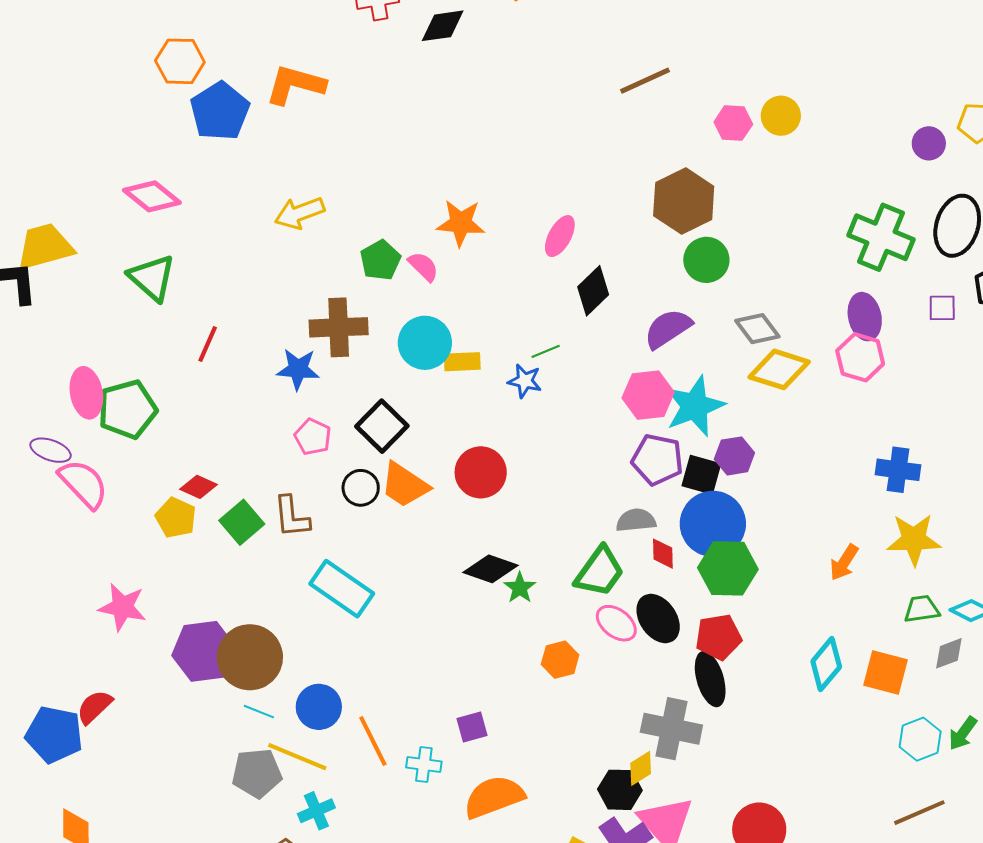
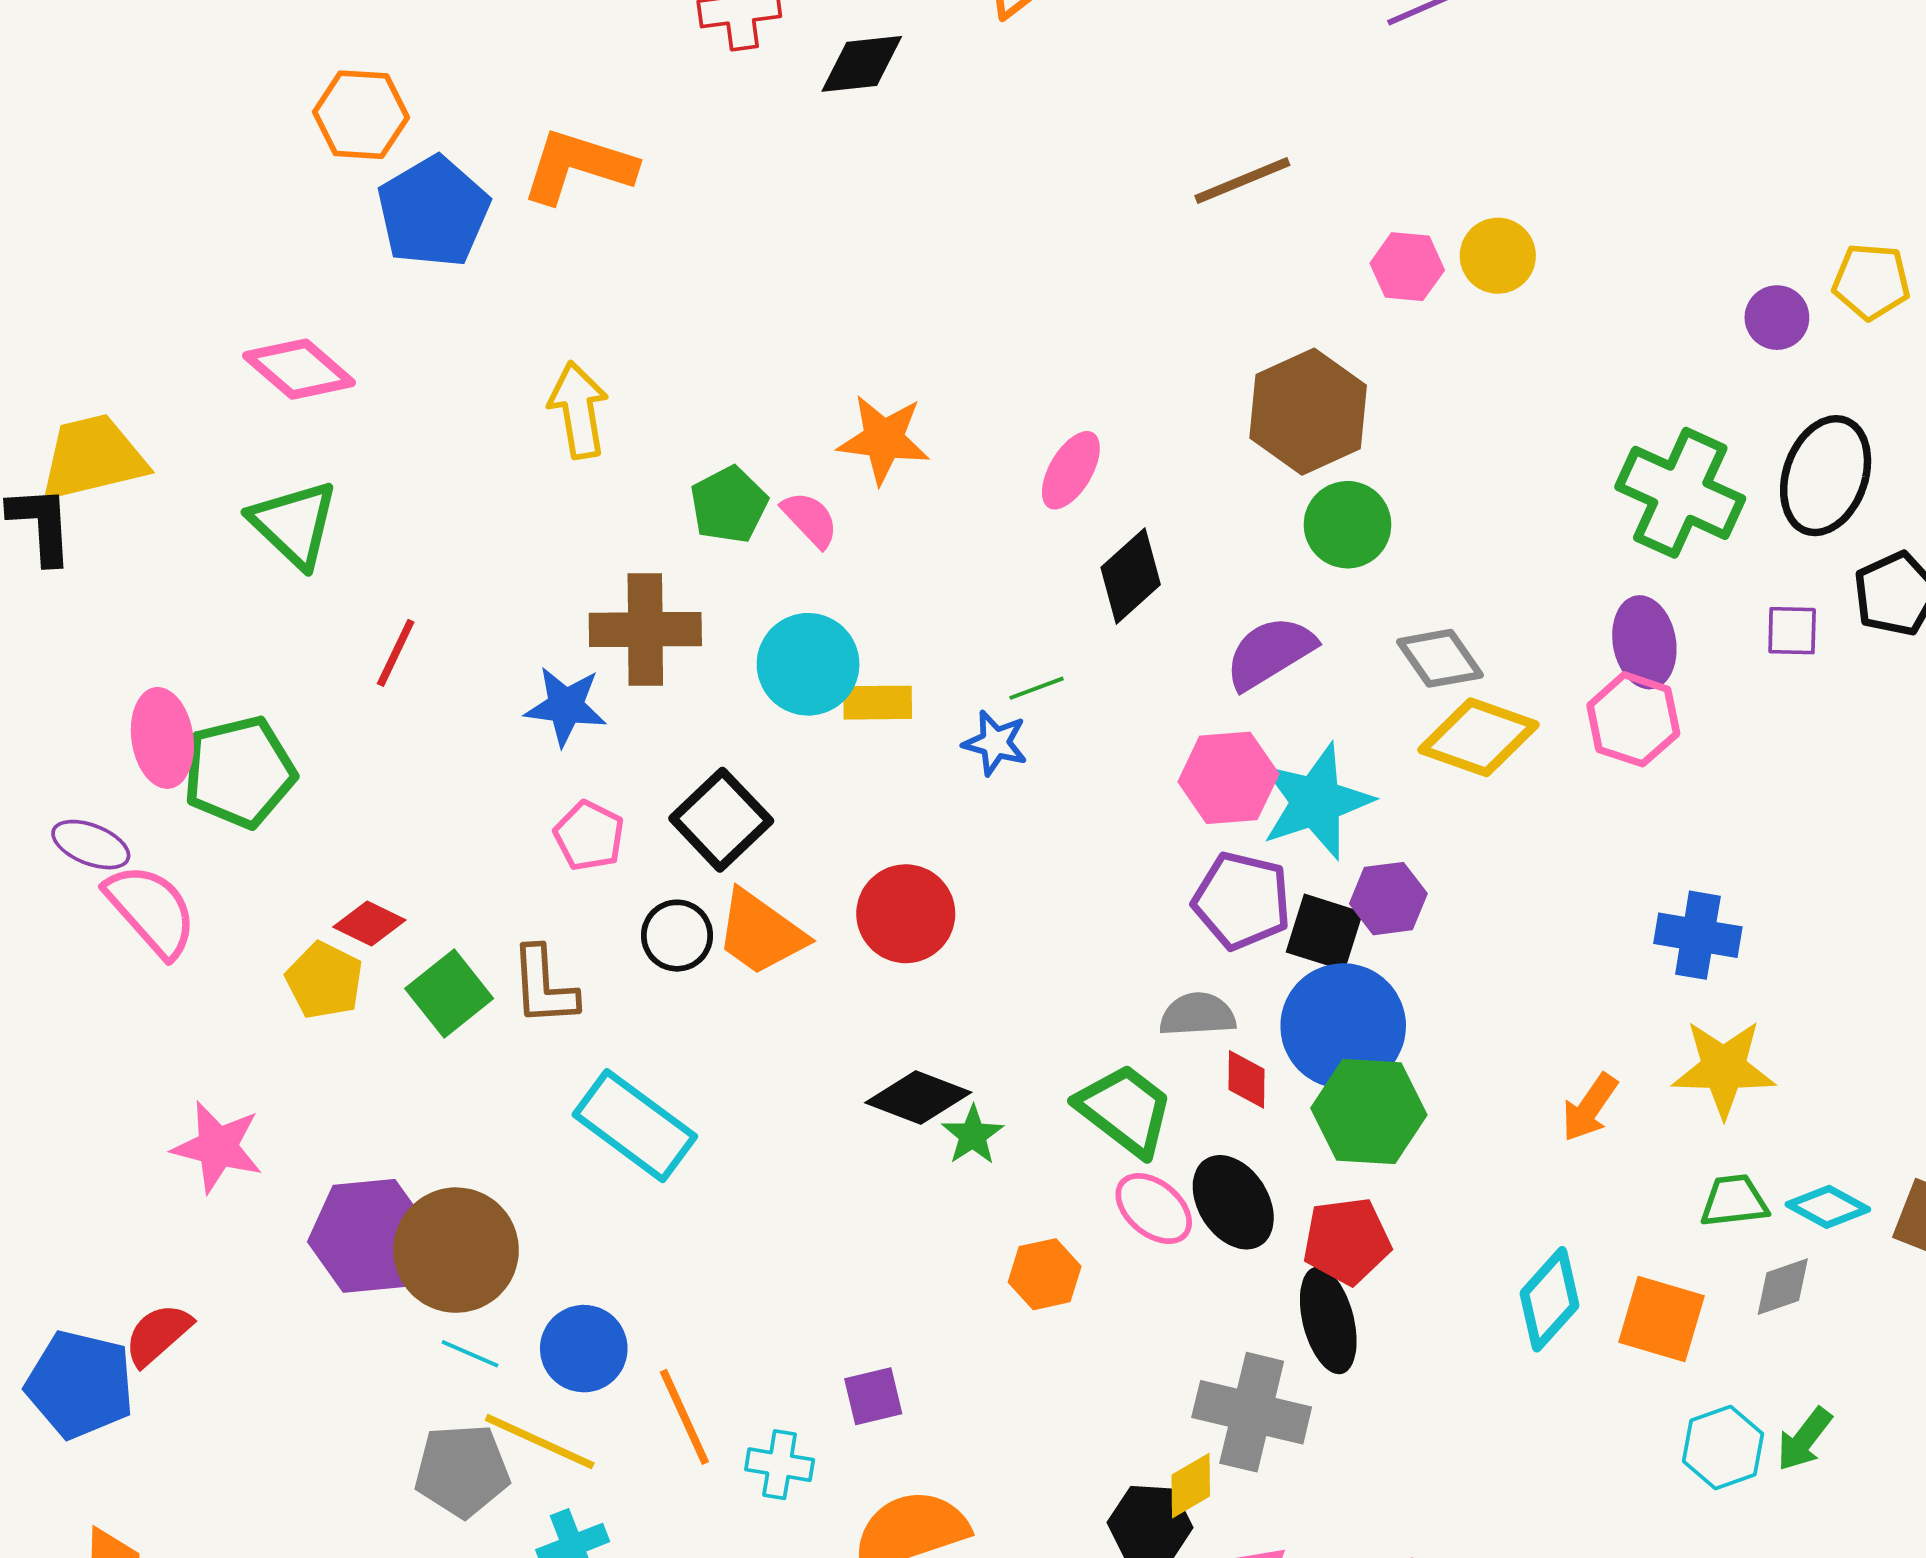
yellow arrow: (300, 213) -> (578, 410), turned 99
green trapezoid: (599, 572) -> (1125, 1110), turned -90

